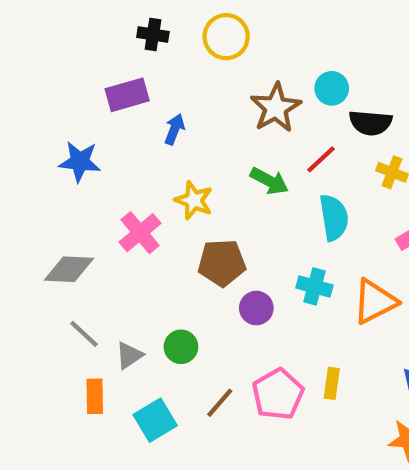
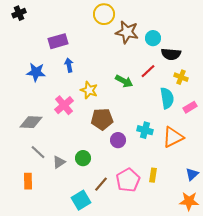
black cross: (153, 34) -> (19, 13), moved, turned -32
brown star: (276, 108) -> (127, 32), moved, turned -30
blue arrow: (174, 129) -> (69, 65), moved, turned -32
cyan semicircle: (334, 218) -> (167, 98), moved
orange rectangle: (95, 396) -> (28, 181), moved
cyan square: (155, 420) -> (81, 200), moved

